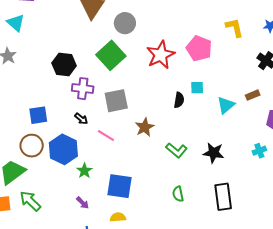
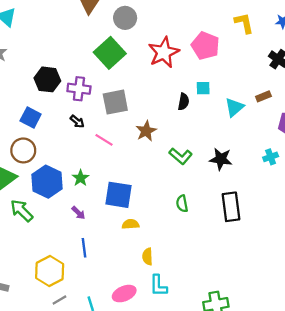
black hexagon: (64, 64) -> (47, 79), moved
blue square: (38, 115) -> (31, 118), turned 36
blue hexagon: (63, 149) -> (47, 182), moved
yellow semicircle: (118, 217) -> (131, 224), moved

